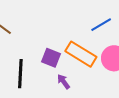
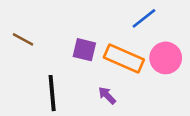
purple square: (51, 58) -> (84, 50), moved

